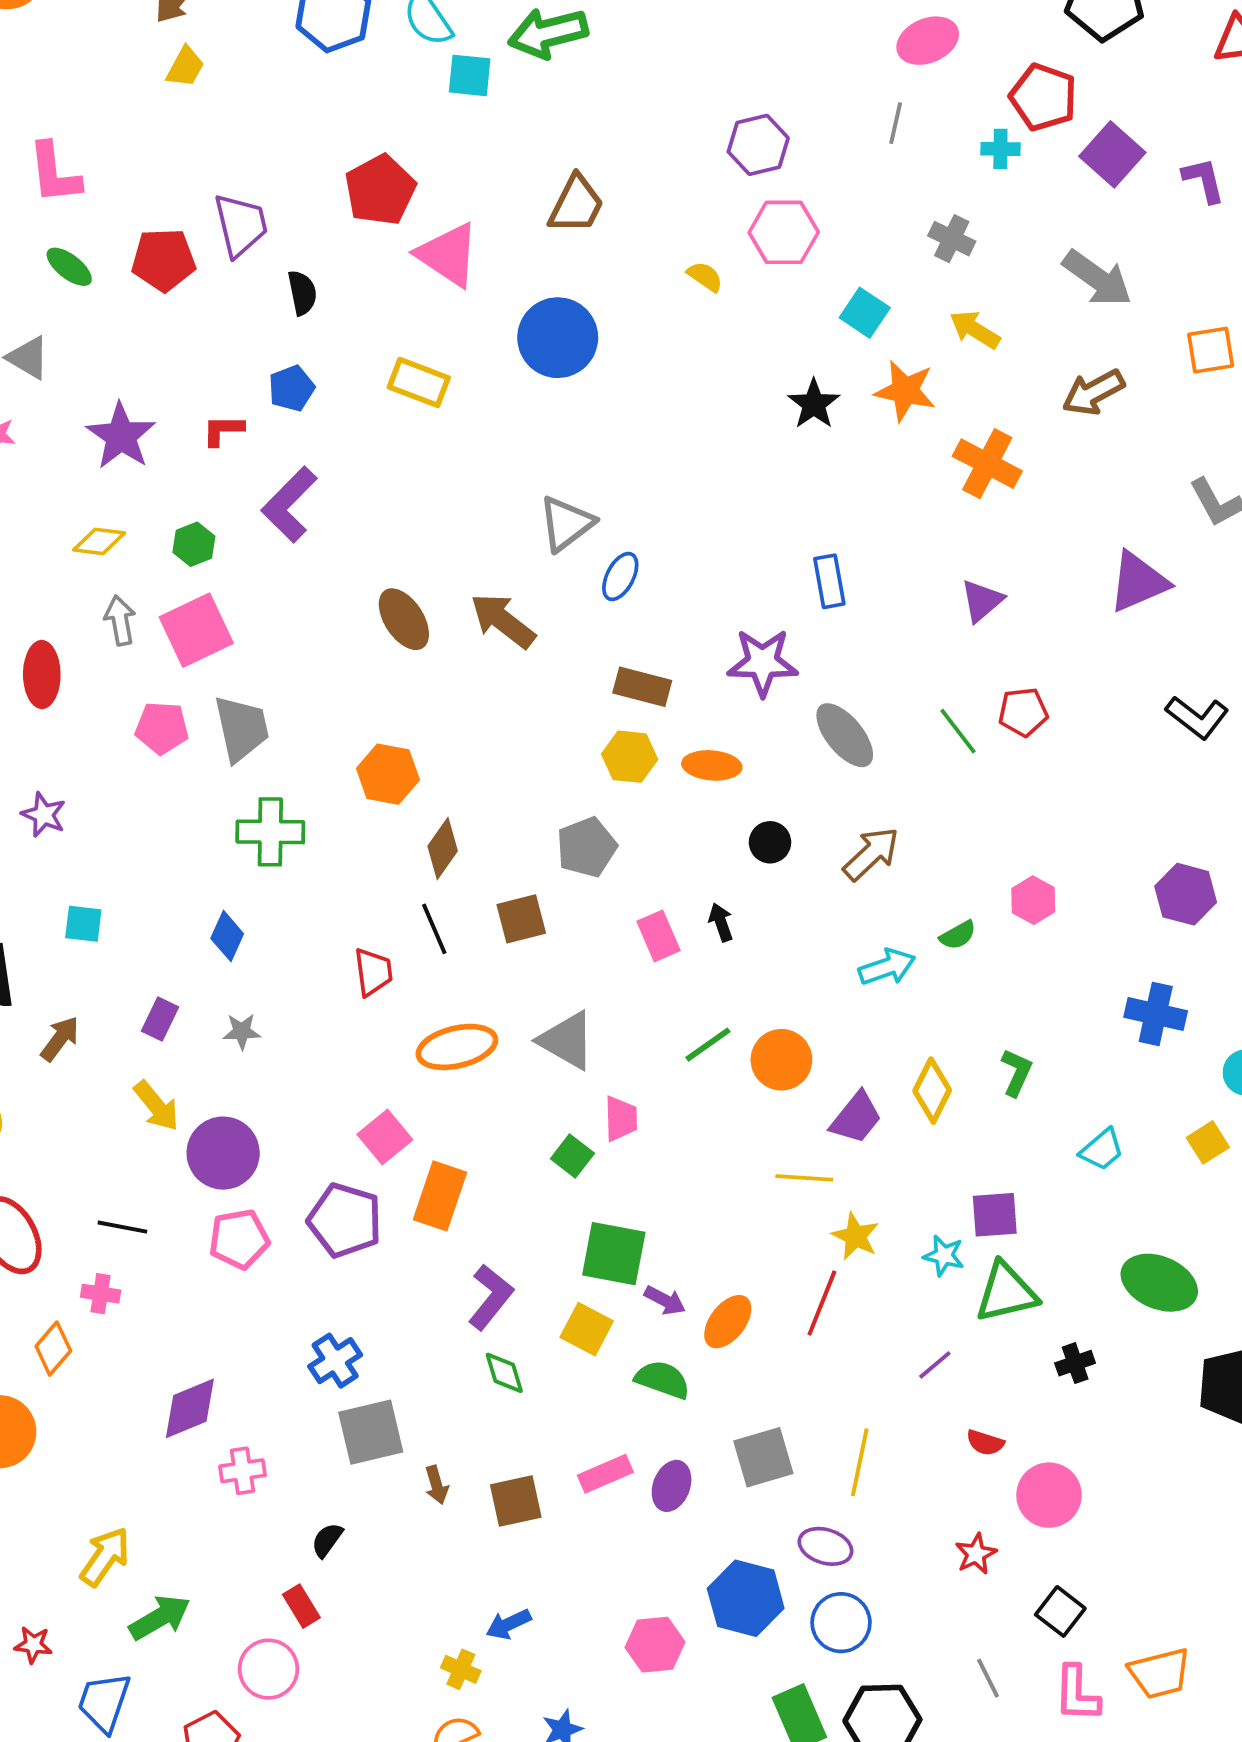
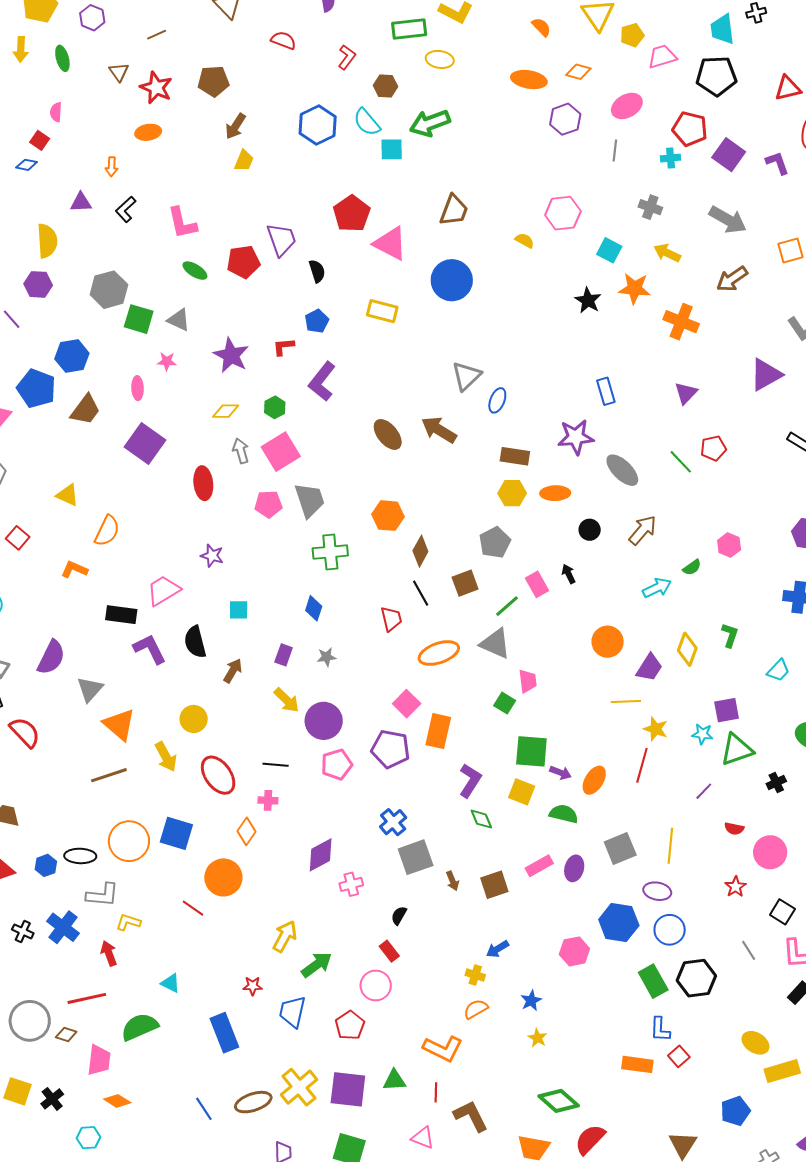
purple hexagon: (758, 145) -> (565, 119), moved
green line: (708, 1045) -> (507, 606), moved

